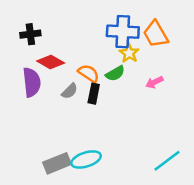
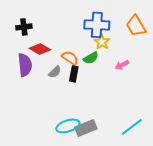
orange trapezoid: (156, 34) -> (136, 26), moved
gray rectangle: (57, 163) -> (86, 128), moved

